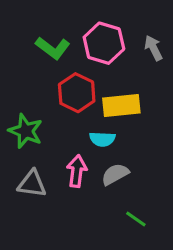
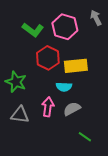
gray arrow: (153, 48) -> (96, 18), moved

